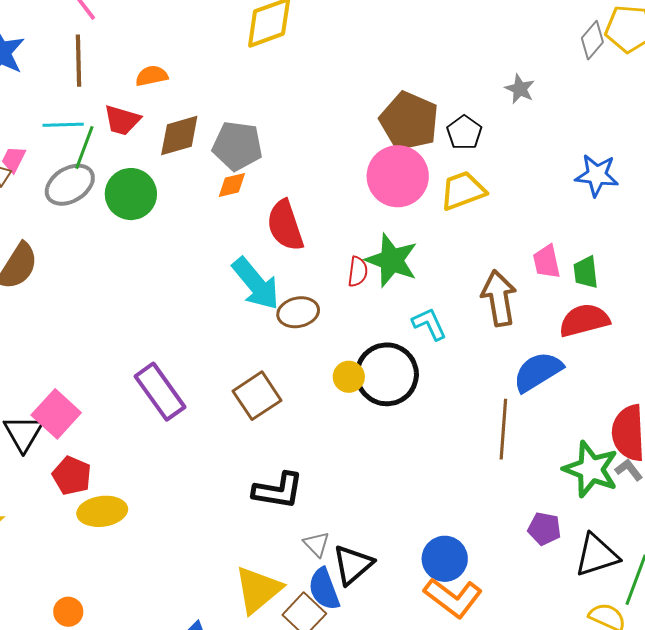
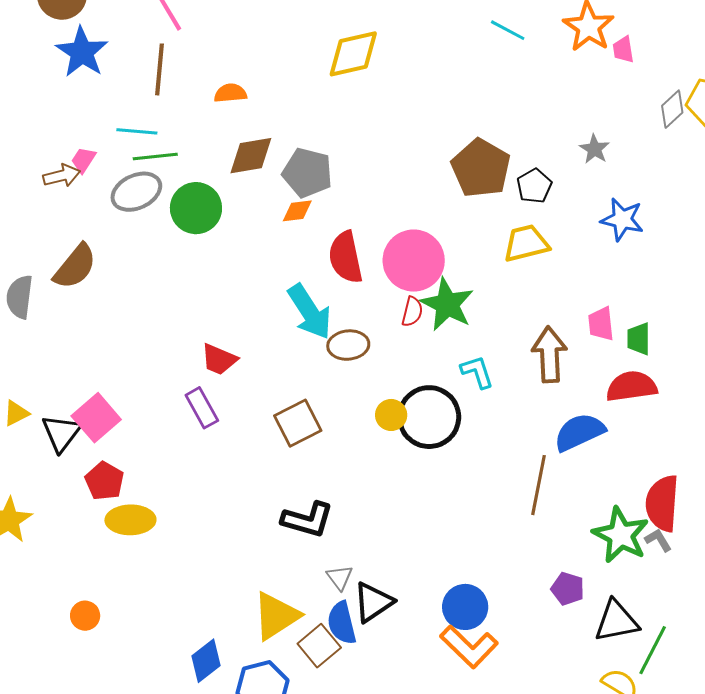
red trapezoid: (122, 120) -> (219, 359), moved
green line: (84, 148) -> (155, 156), turned 57
blue star: (597, 175) -> (622, 219), moved
pink circle: (398, 176) -> (414, 261), moved
purple rectangle: (160, 392) -> (202, 408), size x0.7

